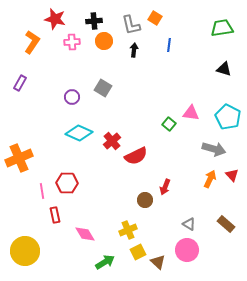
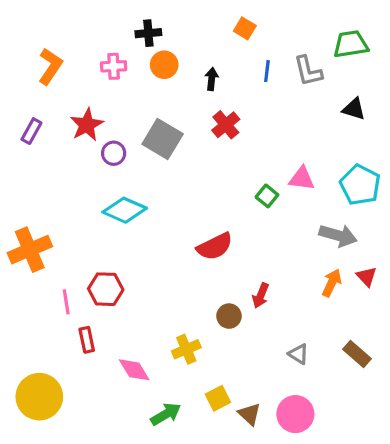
red star: (55, 19) -> (87, 125), moved, turned 30
gray L-shape: (131, 25) -> (308, 71), moved
gray square: (103, 88) -> (163, 139), size x1.4
red cross: (112, 141) -> (226, 125), moved
yellow cross: (128, 230) -> (186, 349), moved
pink circle: (187, 250) -> (295, 414), moved

